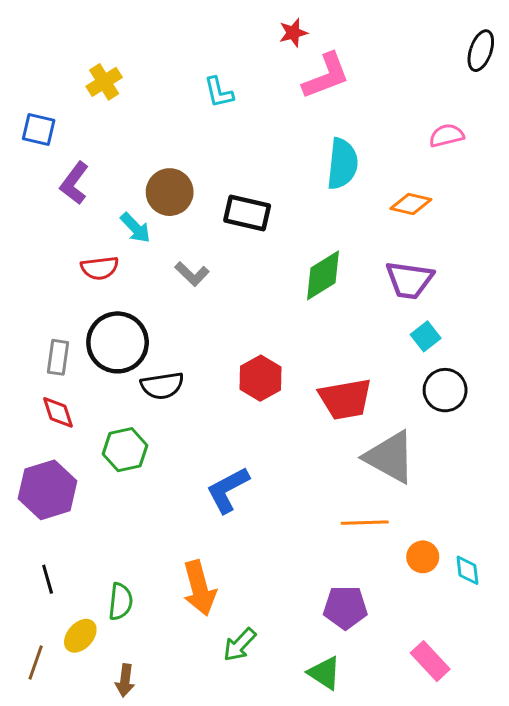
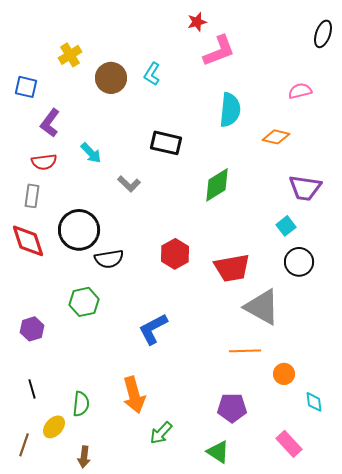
cyan L-shape: (219, 92) -> (152, 74), moved, turned 45
brown circle: (170, 192) -> (111, 78), moved
red semicircle: (100, 268) -> (44, 162), moved
purple trapezoid: (409, 280) -> (305, 188), moved
gray rectangle: (58, 357) -> (32, 196), moved
red diamond: (58, 412) -> (28, 241), moved, size x1.5
purple hexagon: (48, 490) -> (32, 329), size x0.6
cyan diamond: (467, 570) -> (314, 402), moved

